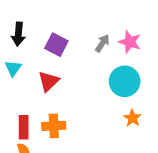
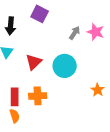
purple square: (56, 45) -> (40, 14), moved
cyan circle: (125, 81) -> (65, 66), moved

